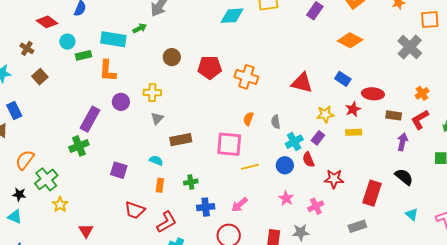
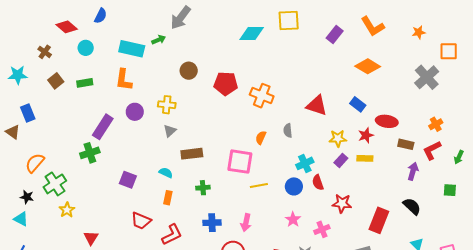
green rectangle: (83, 55) -> (85, 83), moved
gray semicircle: (276, 122) -> (288, 131), moved
purple rectangle: (318, 138) -> (341, 160), moved
green cross: (191, 182) -> (203, 188), moved
pink arrow: (240, 205) -> (246, 223), turned -42

